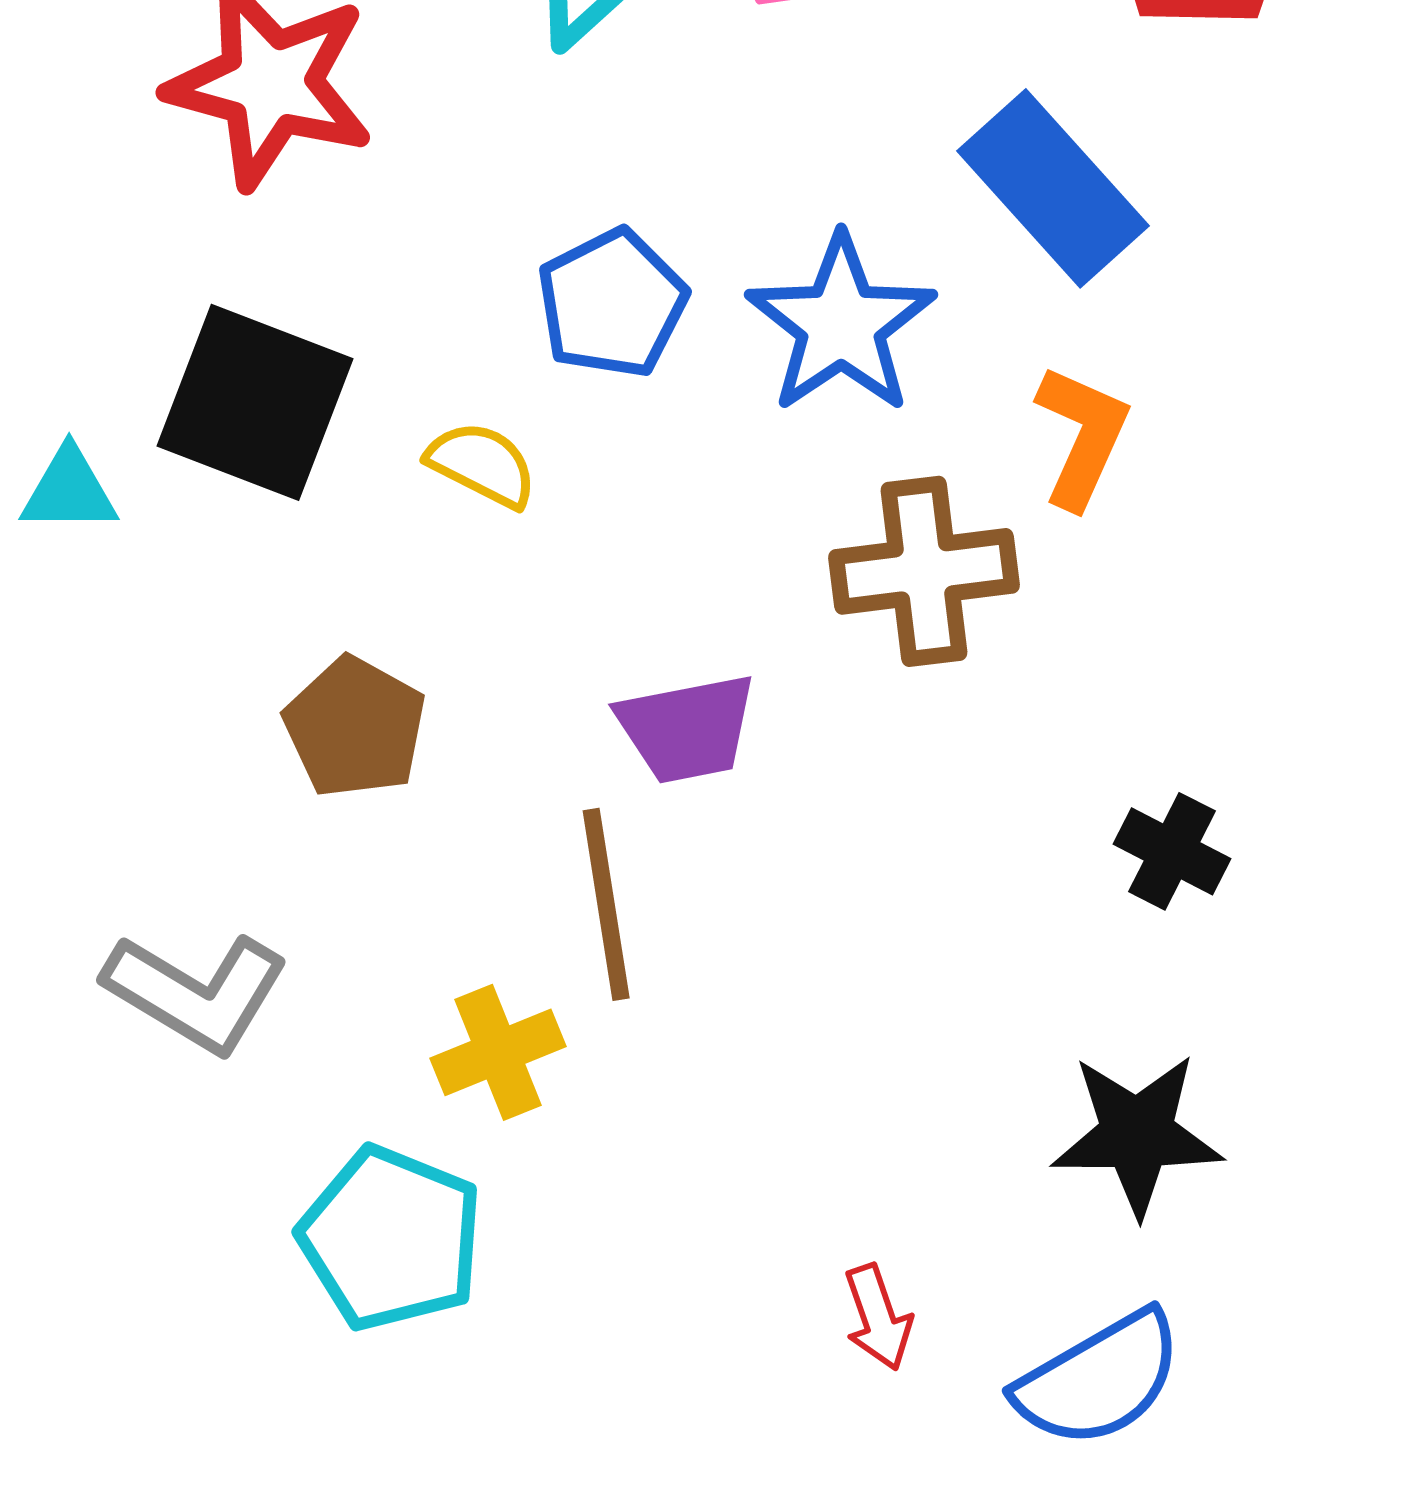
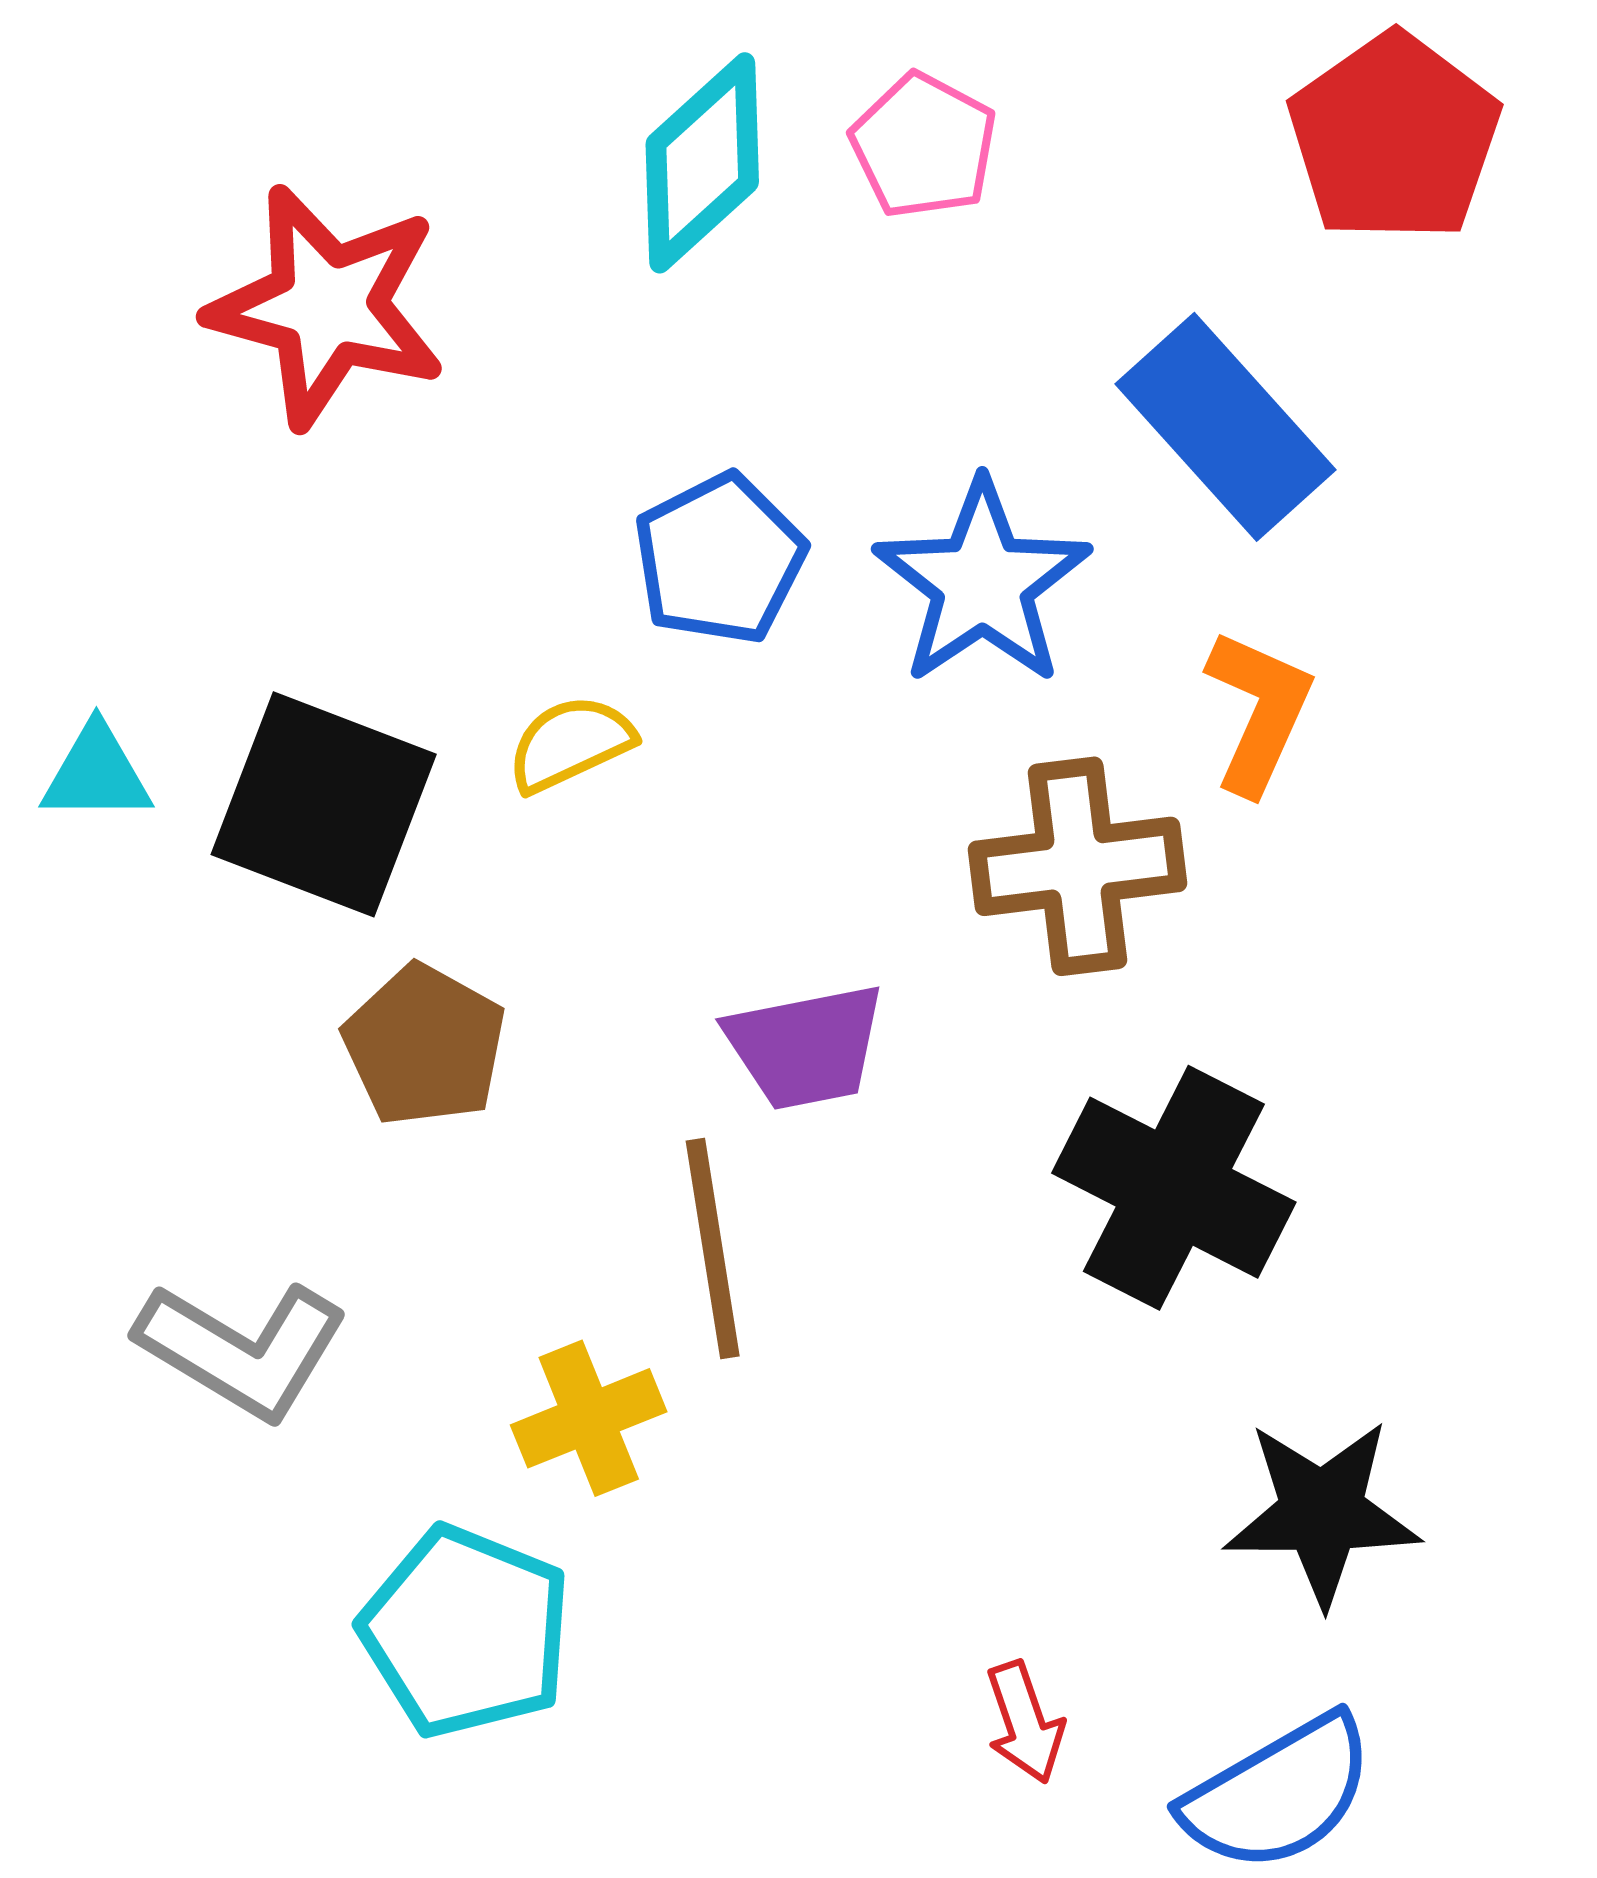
black square: (255, 402) -> (324, 804), moved
yellow semicircle: (482, 464) -> (570, 744), turned -52
black cross: (1172, 851) -> (1174, 1188), moved, size x1.8

